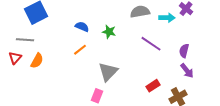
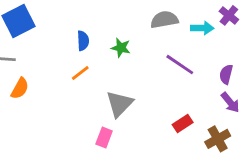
blue semicircle: (82, 27) -> (83, 41), turned 64

